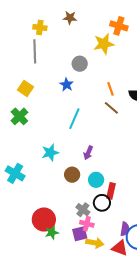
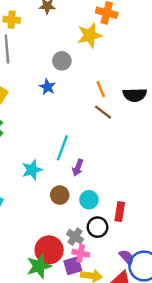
cyan line: (74, 119) -> (62, 148), moved
red rectangle: (111, 191) -> (120, 212), moved
red circle: (44, 220) -> (49, 250), moved
purple semicircle: (125, 229) -> (127, 257), turned -48
green star: (52, 233) -> (39, 266), size x1.5

